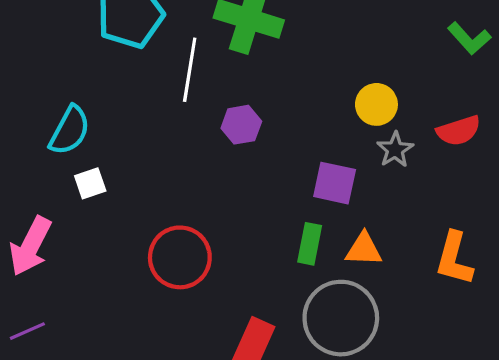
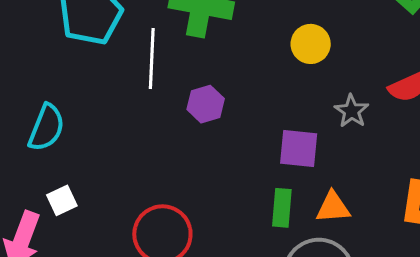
yellow circle: (376, 104) -> (311, 44), moved
white square: (90, 183) -> (62, 200), moved

